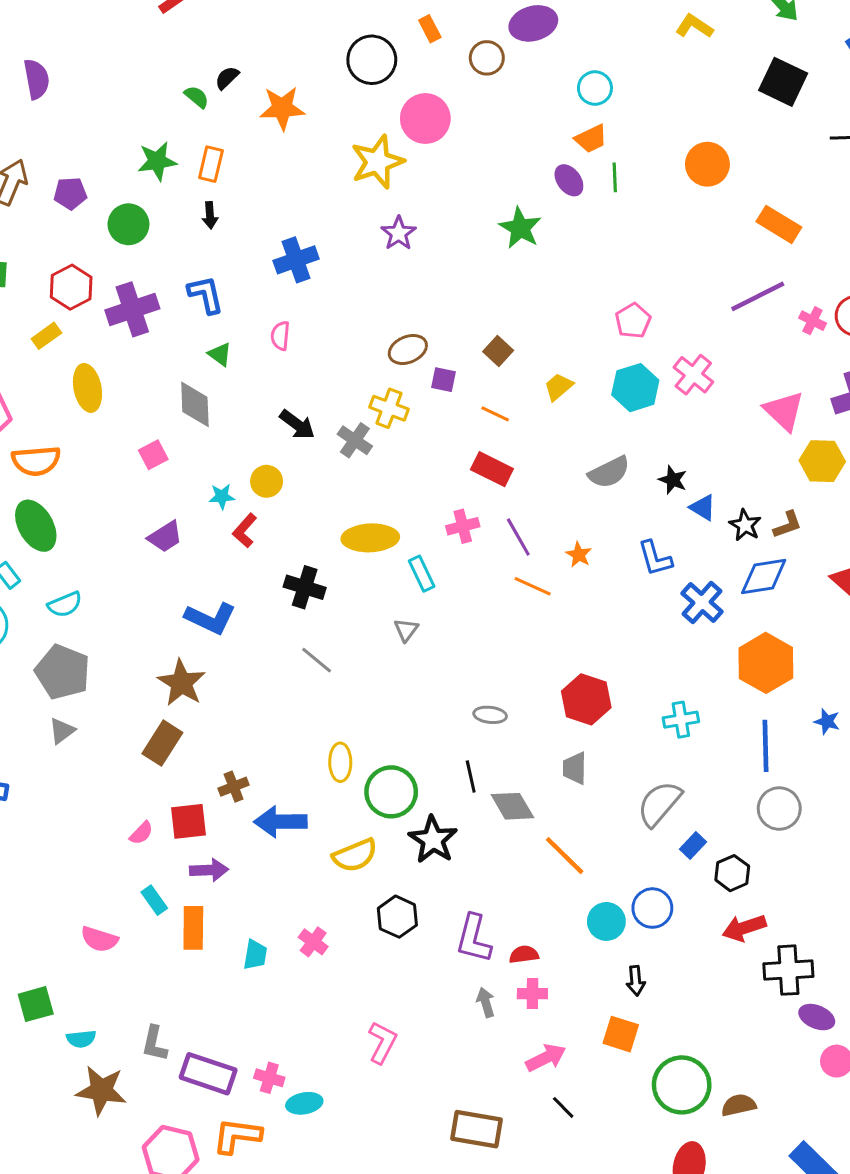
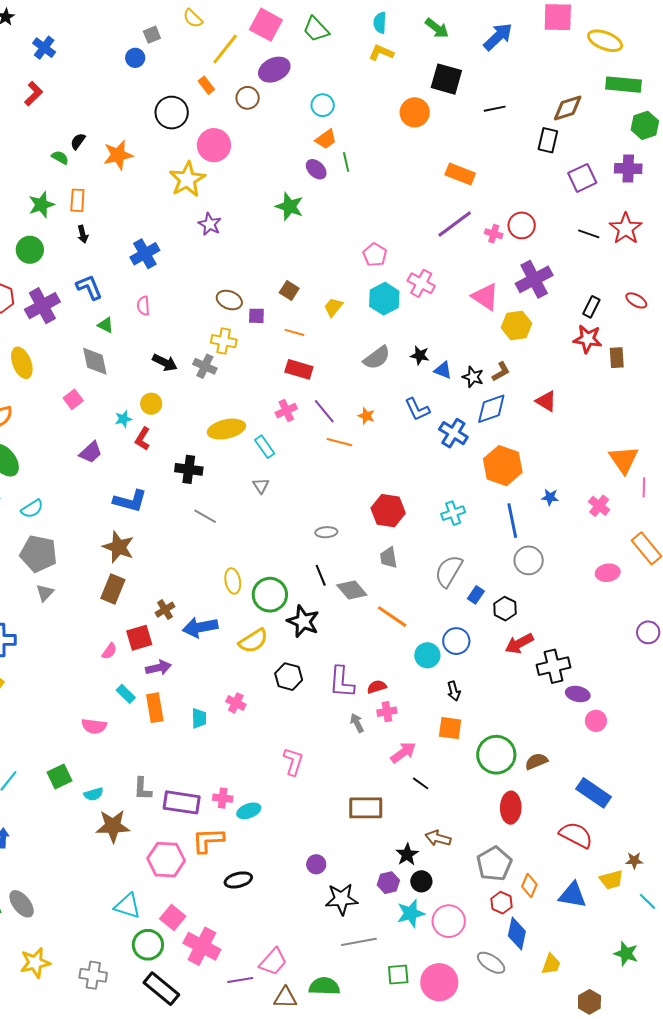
orange circle: (707, 164) -> (415, 112), moved
brown ellipse: (408, 349) -> (229, 300), turned 55

